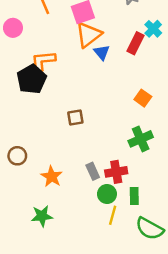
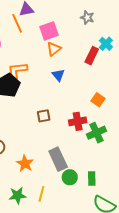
orange triangle: (89, 35) -> (54, 49), size x0.7
blue triangle: (102, 52) -> (58, 75), moved
gray rectangle: (93, 171) -> (58, 159), size x1.6
red cross: (116, 172) -> (78, 121), moved
yellow line: (113, 215) -> (41, 194), moved

